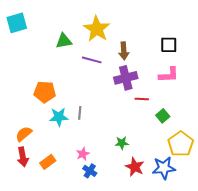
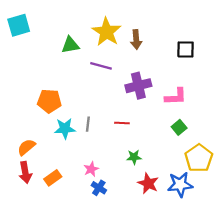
brown arrow: (124, 51) -> (136, 40), moved
pink L-shape: (169, 75) -> (176, 97), moved
red line: (142, 99) -> (122, 123), moved

